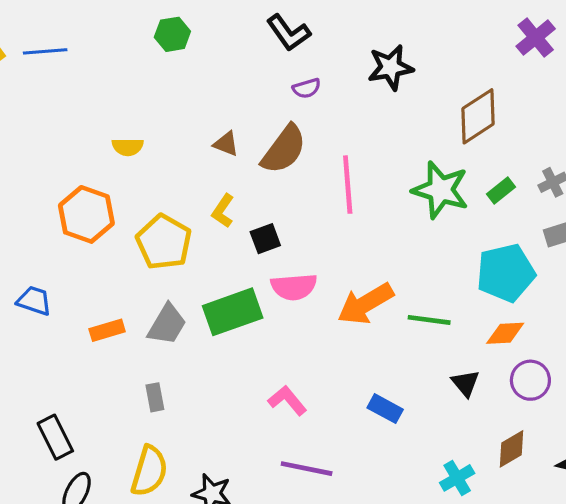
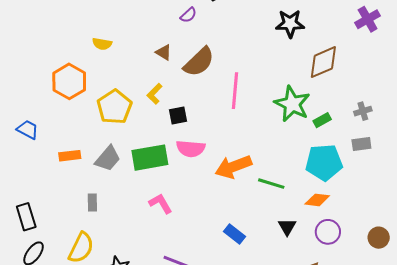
black star: (391, 67) -> (290, 24), moved
purple semicircle: (307, 88) -> (188, 15), moved, turned -36
green rectangle: (501, 190) -> (322, 120), moved
pink L-shape: (287, 400) -> (161, 204), moved

